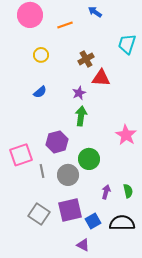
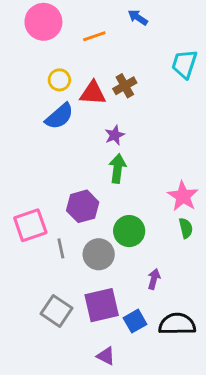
red triangle: (101, 78) -> (93, 93), moved
blue semicircle: (40, 92) -> (59, 116), moved, size x1.5
green semicircle: (128, 191) -> (186, 228), moved
purple triangle: (83, 245) -> (106, 356), moved

